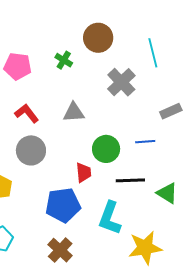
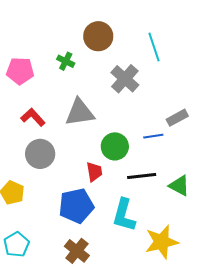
gray rectangle: (171, 111) -> (177, 118), moved
gray triangle: (74, 112) -> (80, 112), size x1.4

